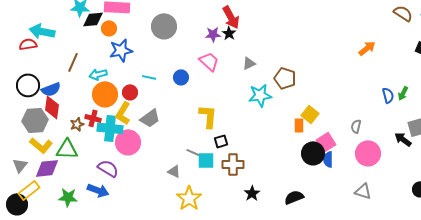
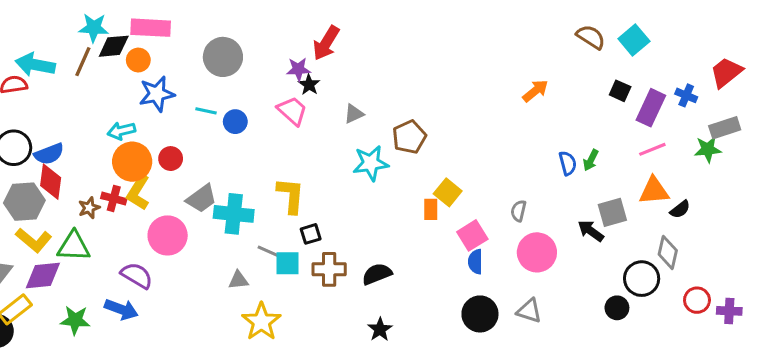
red arrow: (231, 17) -> (326, 43), turned 60
black star: (229, 33) -> (309, 85), moved
brown line: (73, 62) -> (83, 62), moved
cyan line: (149, 77) -> (206, 111), moved
blue circle: (181, 77) -> (235, 122), moved
brown pentagon: (285, 78) -> (409, 137), turned 30
yellow L-shape: (123, 113) -> (138, 192), moved
cyan cross: (110, 128) -> (234, 214), moved
black circle: (313, 153) -> (480, 314), moved
gray triangle: (174, 171) -> (238, 280), turned -32
black star: (252, 193) -> (380, 329), moved
black semicircle: (294, 197) -> (377, 274), moved

